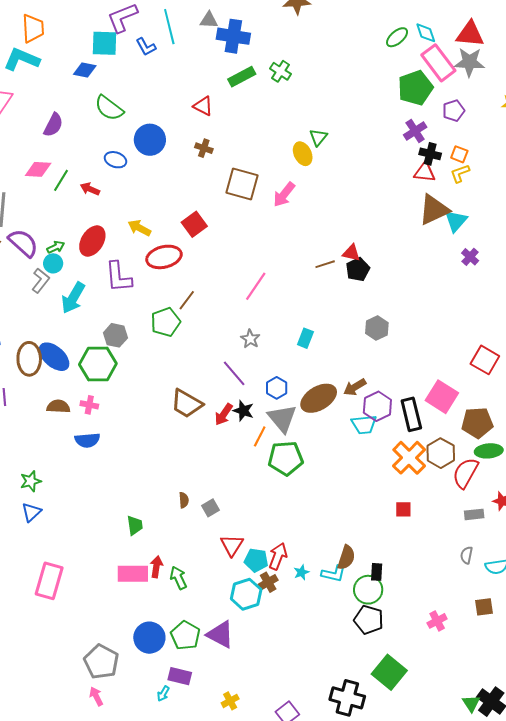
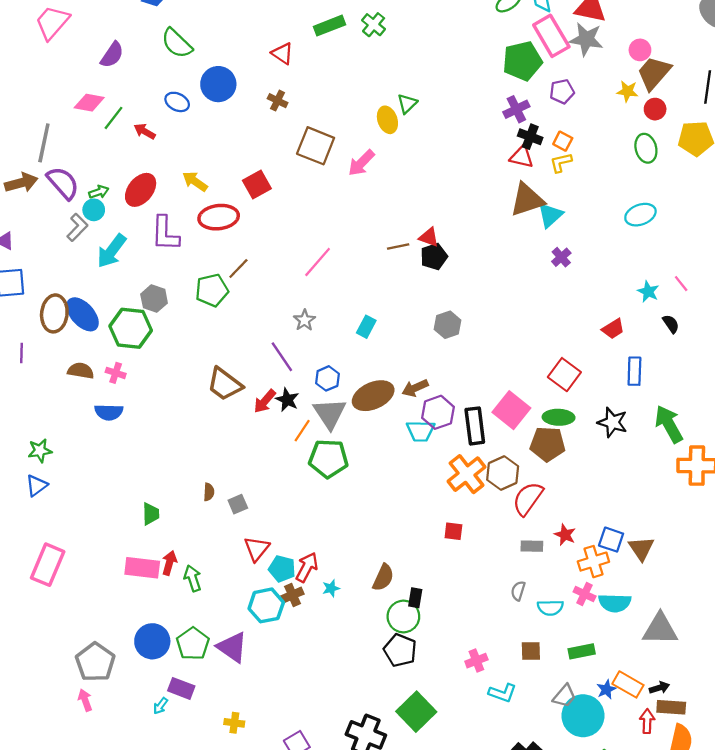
green ellipse: (489, 451) -> (559, 417), moved
cyan L-shape: (334, 574) -> (503, 693), moved
yellow cross: (230, 701) -> (234, 723), turned 30

